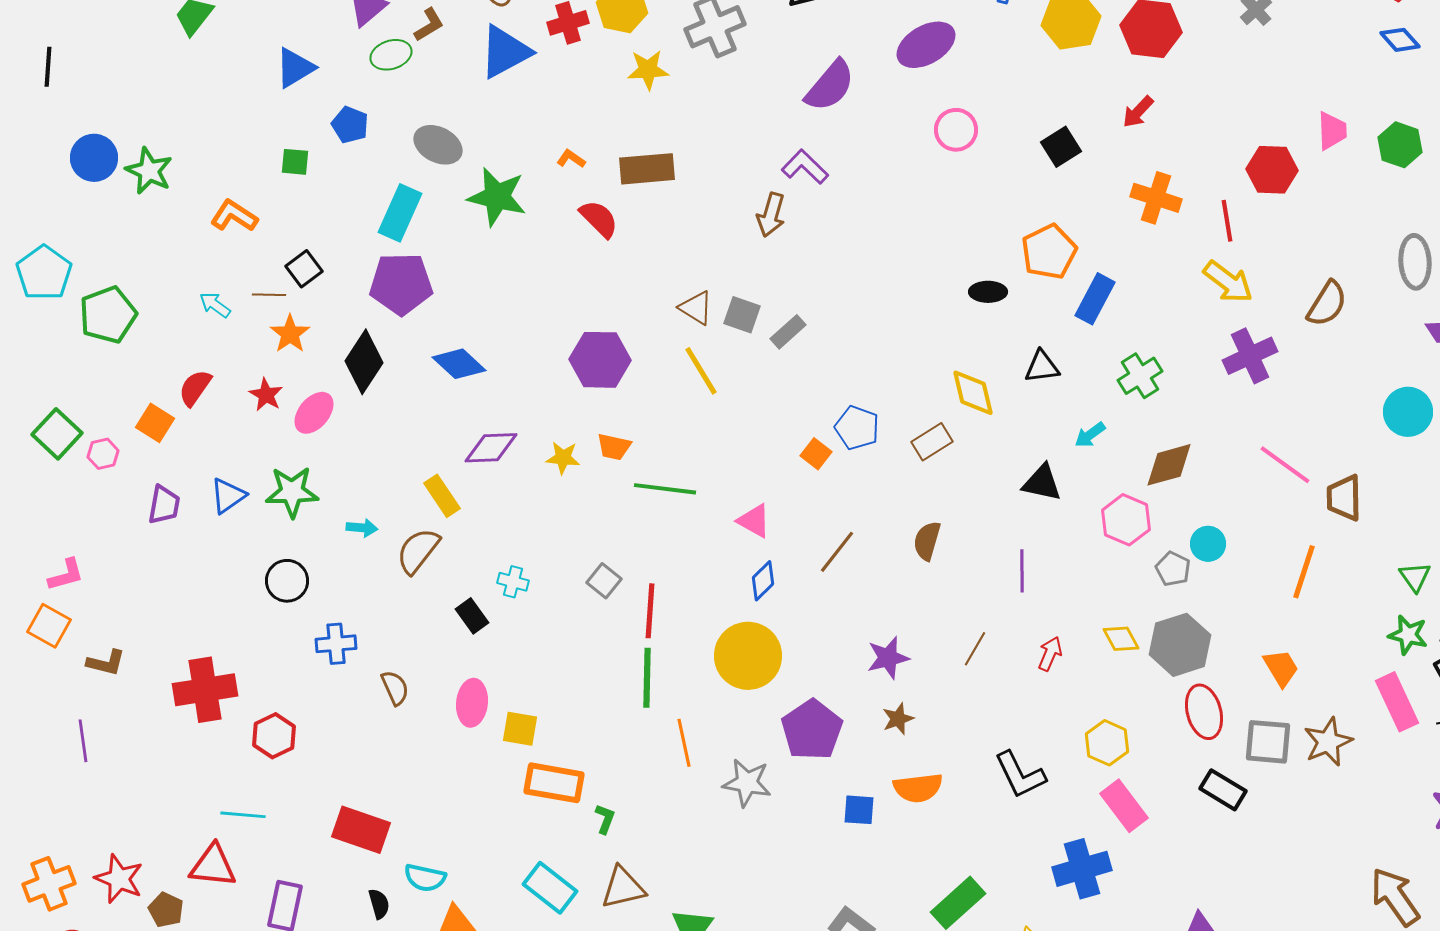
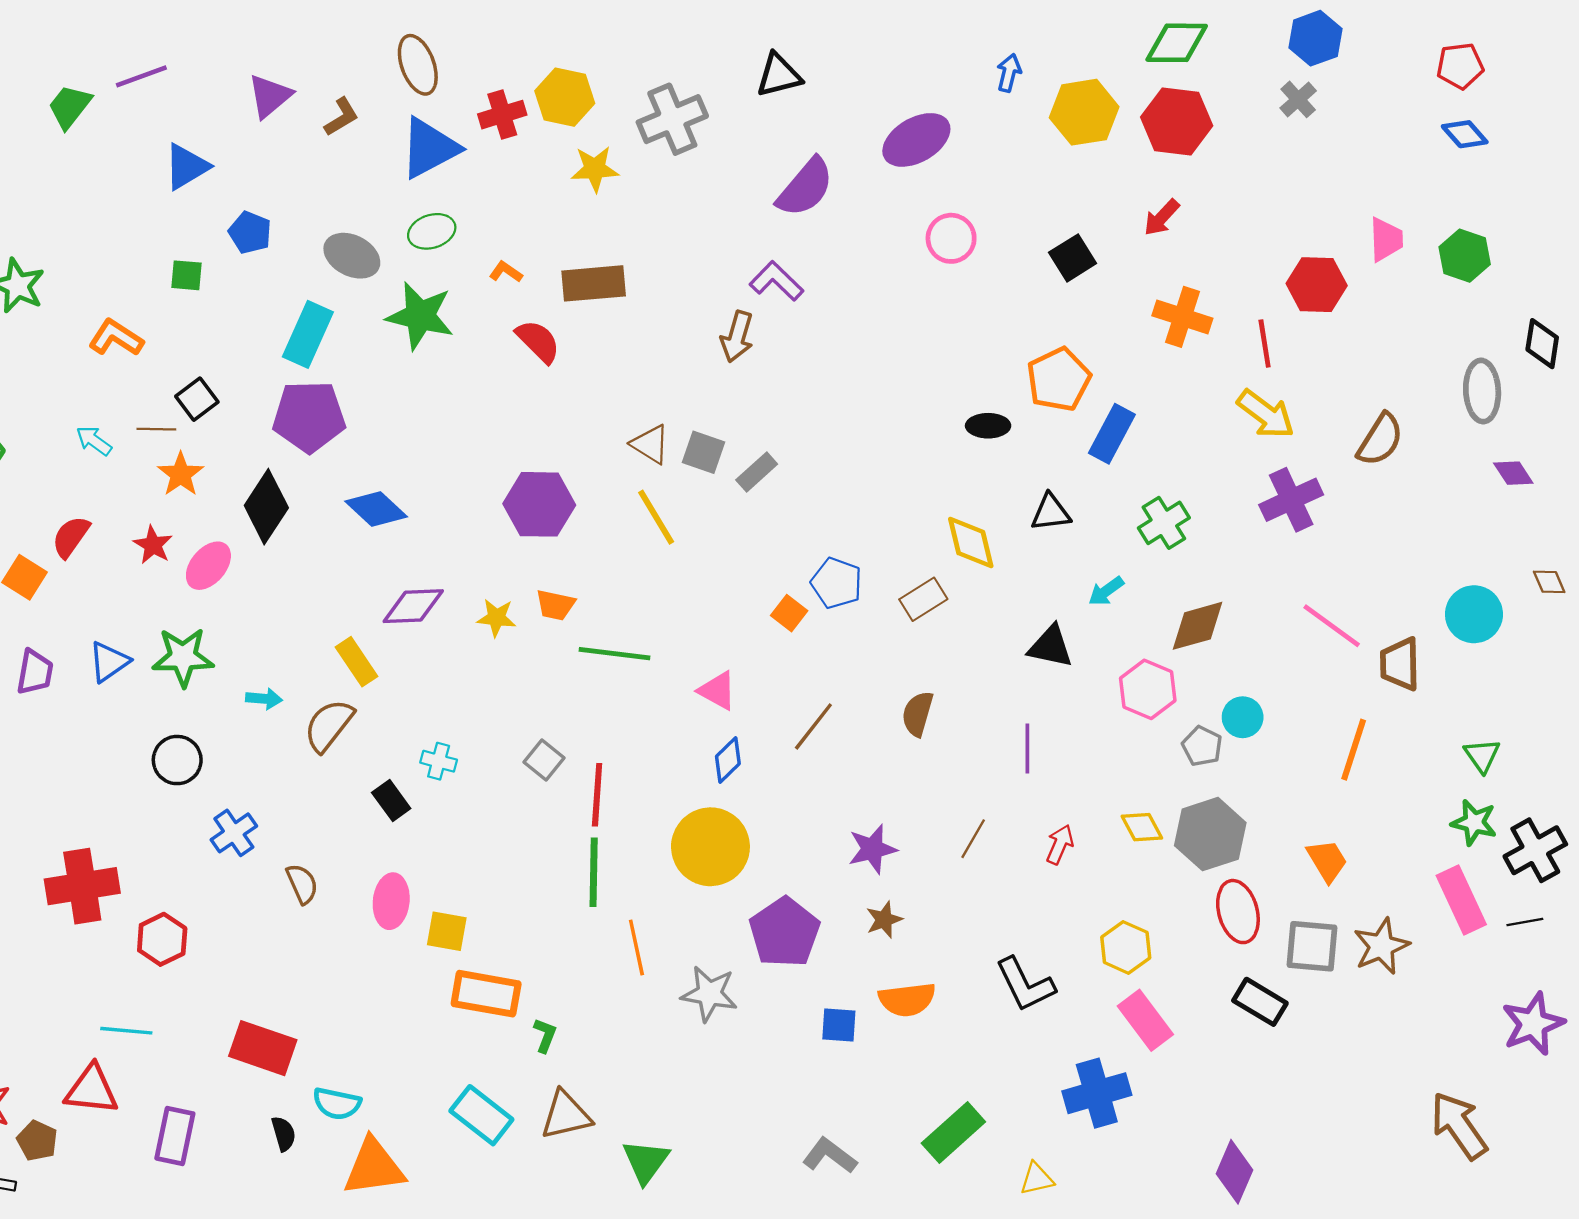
green ellipse: (391, 55) -> (432, 231), moved
cyan circle: (1408, 412) -> (1474, 614), moved
blue cross: (336, 644) -> (234, 833), turned -30

